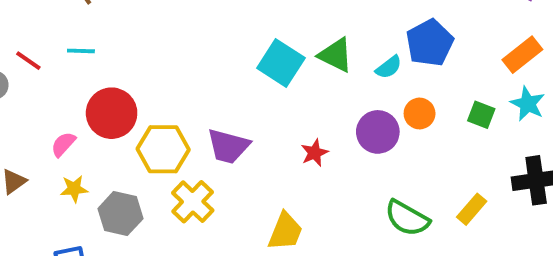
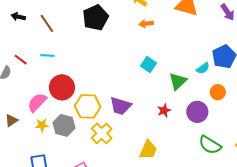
green triangle: (336, 55) -> (178, 81), moved, turned 48
cyan square: (281, 63) -> (148, 65), size x0.7
purple circle: (378, 132) -> (197, 112), moved
pink semicircle: (63, 144) -> (37, 102), size x1.5
gray hexagon: (120, 214) -> (64, 125), moved

